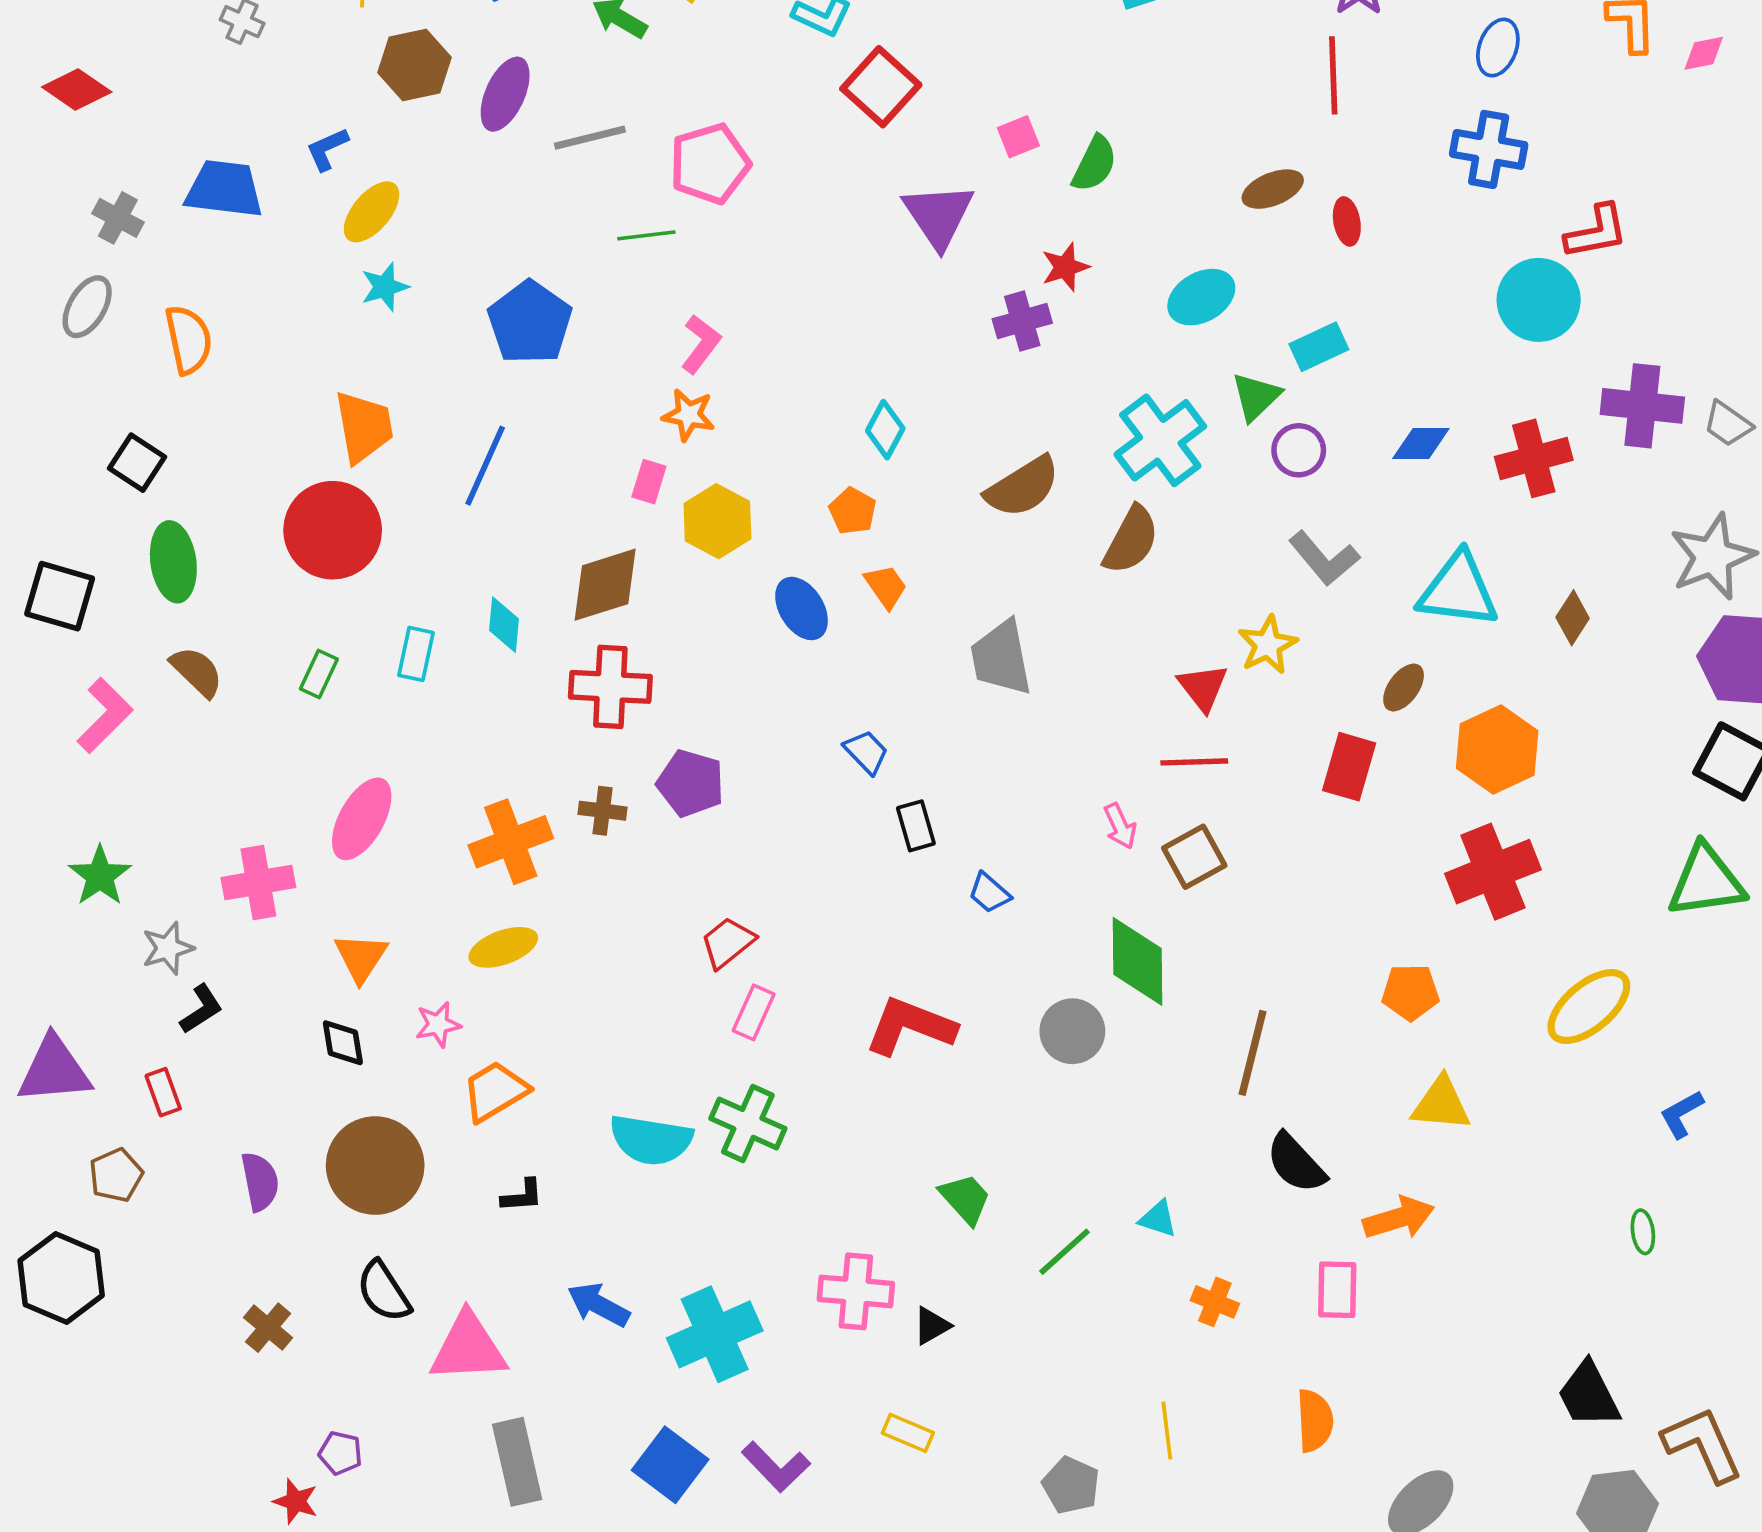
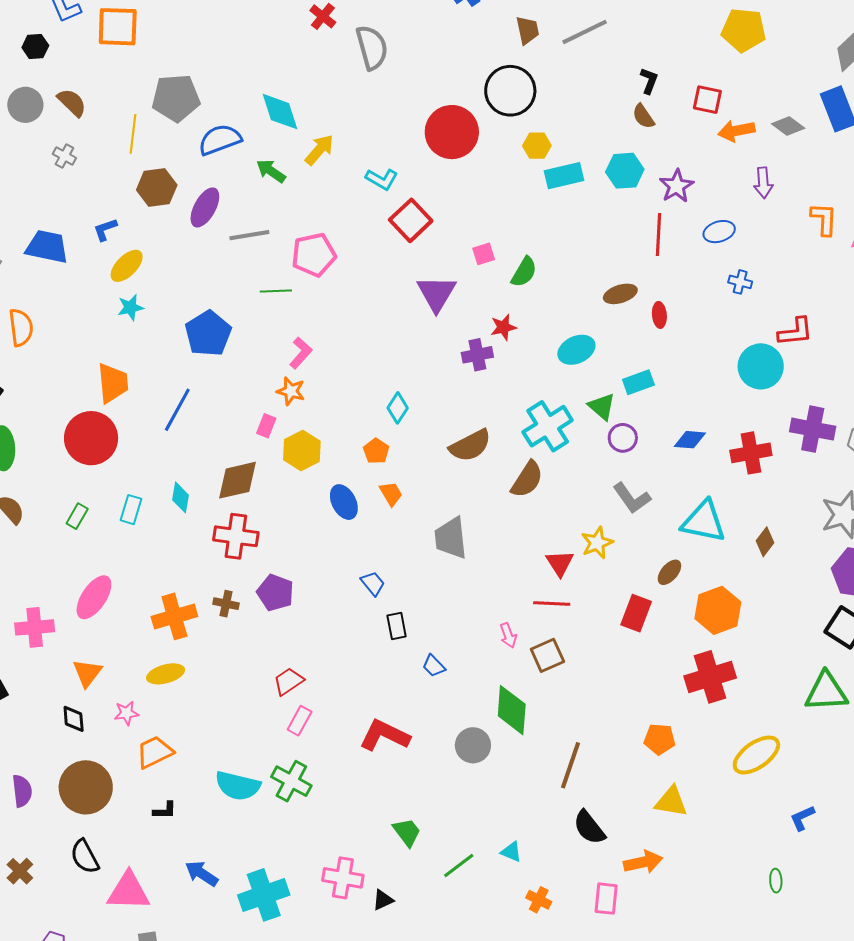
blue ellipse: (1498, 48) -> (719, 232), moved, turned 48
blue cross: (1489, 149) -> (740, 282), size x0.6
green triangle: (1256, 397) -> (602, 407), turned -40

